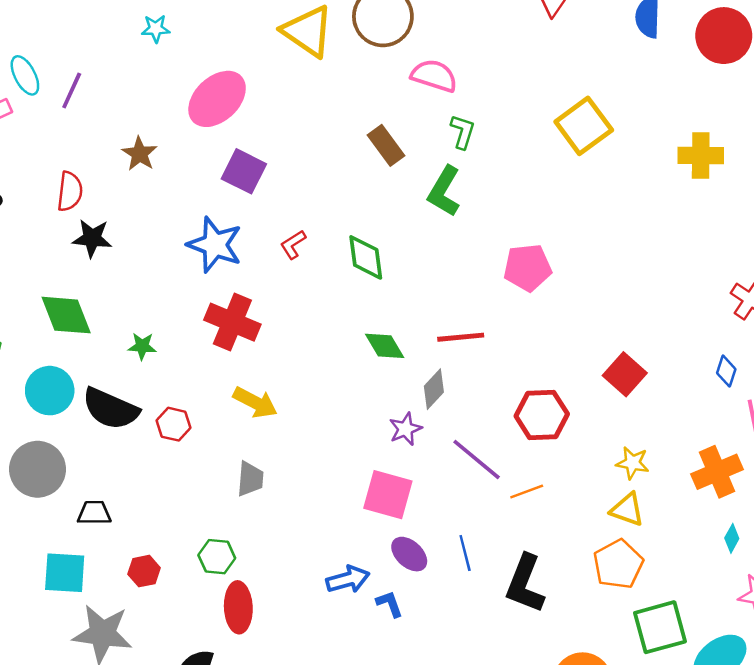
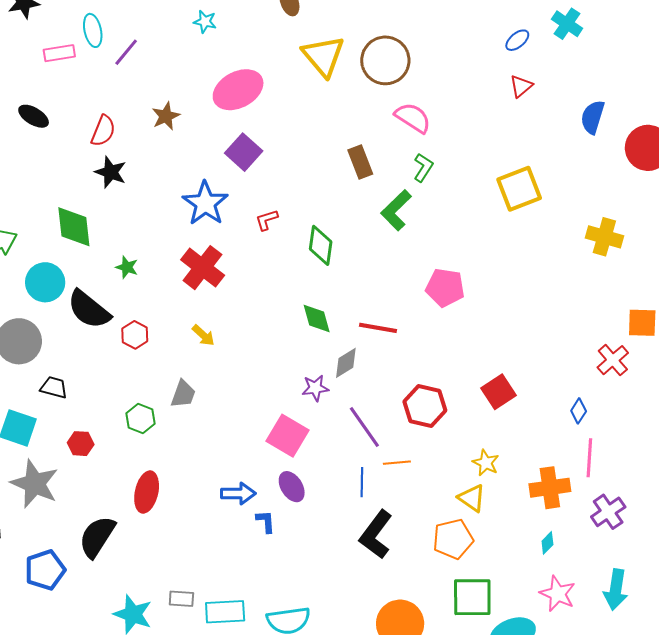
yellow arrow: (255, 402) -> (203, 335), size x0.7
blue line: (465, 553) -> (362, 482), moved
green hexagon: (217, 557) -> (141, 419), moved

